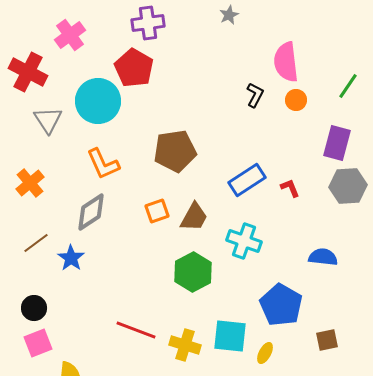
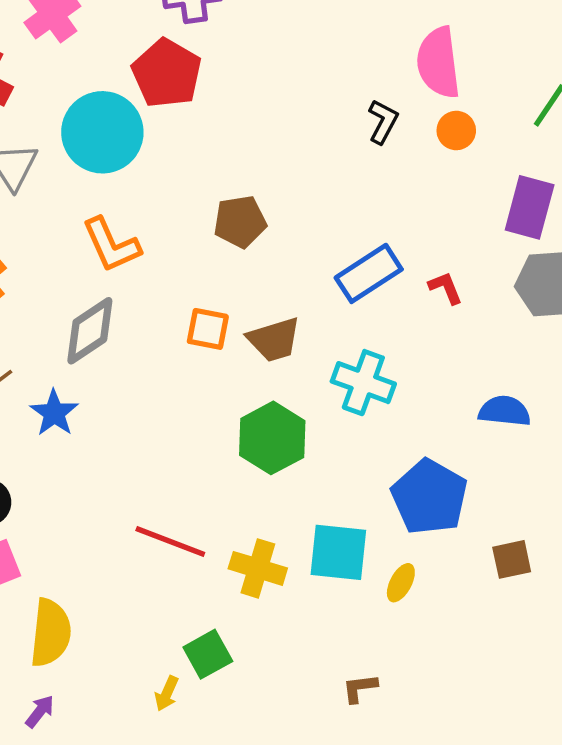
brown pentagon: (175, 151) -> (240, 222), size x0.7
orange square: (157, 211) -> (208, 329), turned 30
brown trapezoid: (194, 217) -> (274, 340), turned 44

